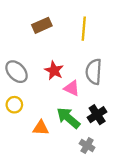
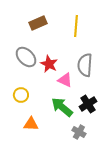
gray ellipse: (17, 72) -> (26, 57), moved
yellow circle: (14, 105) -> (21, 95), moved
orange triangle: (41, 128) -> (31, 124), moved

